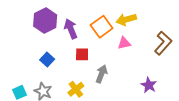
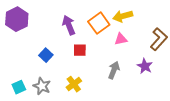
purple hexagon: (45, 21) -> (17, 19), moved
gray arrow: (102, 74) -> (114, 70), moved
purple star: (149, 85) -> (145, 66), moved

